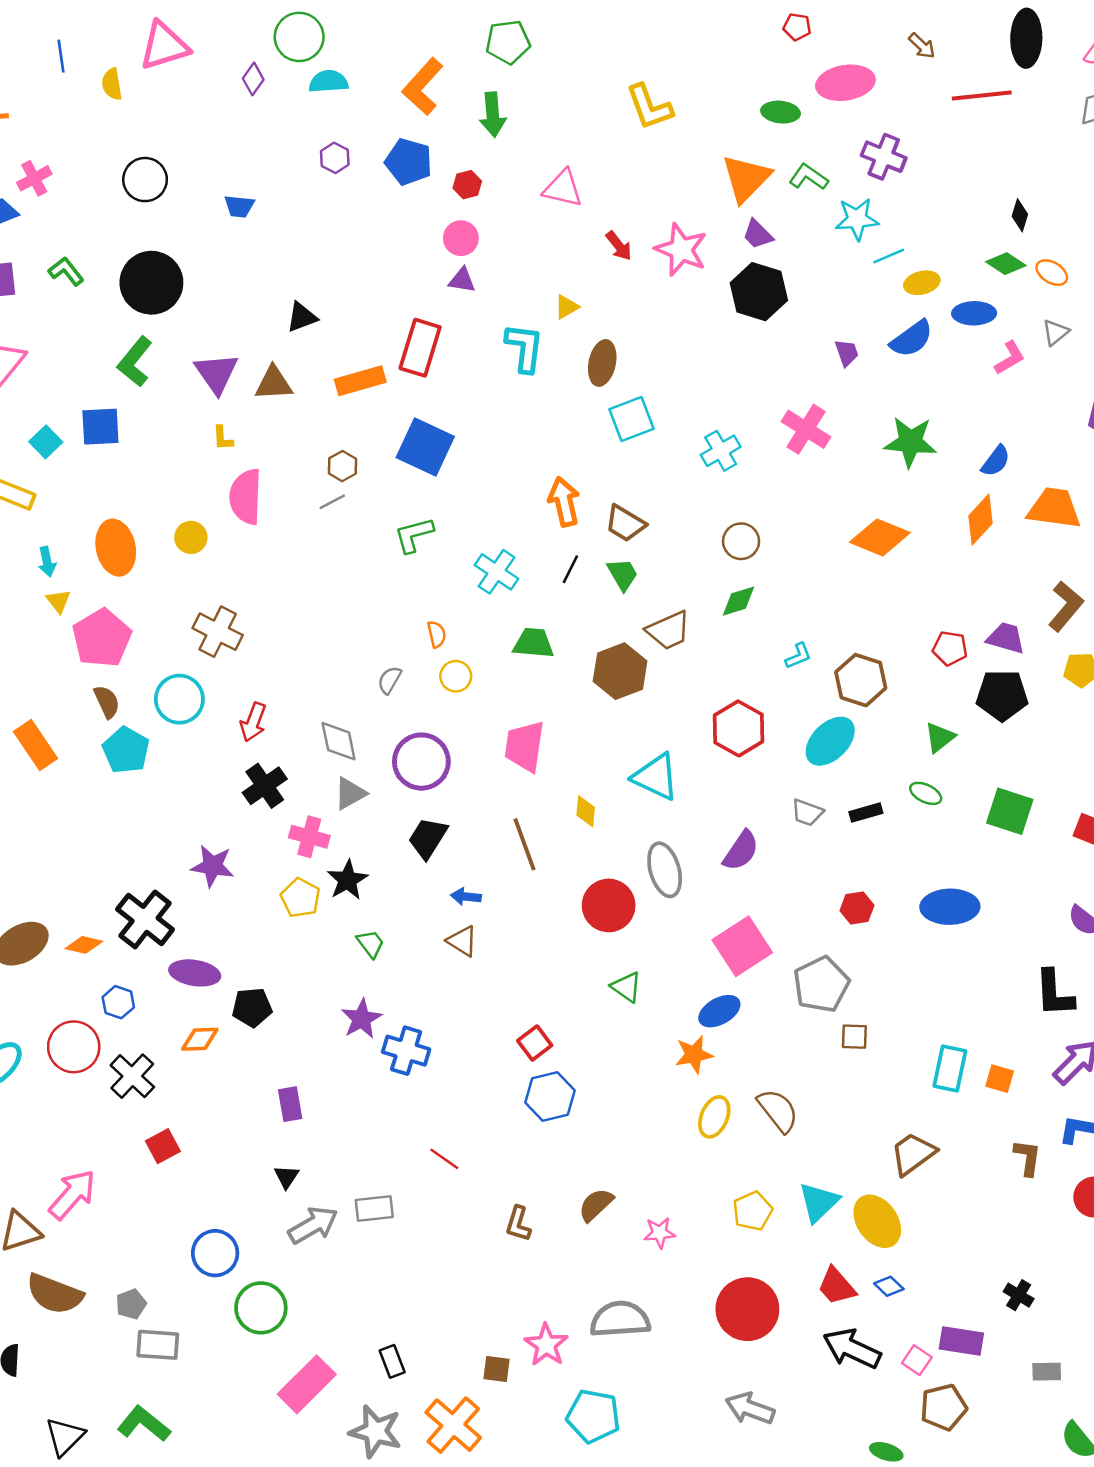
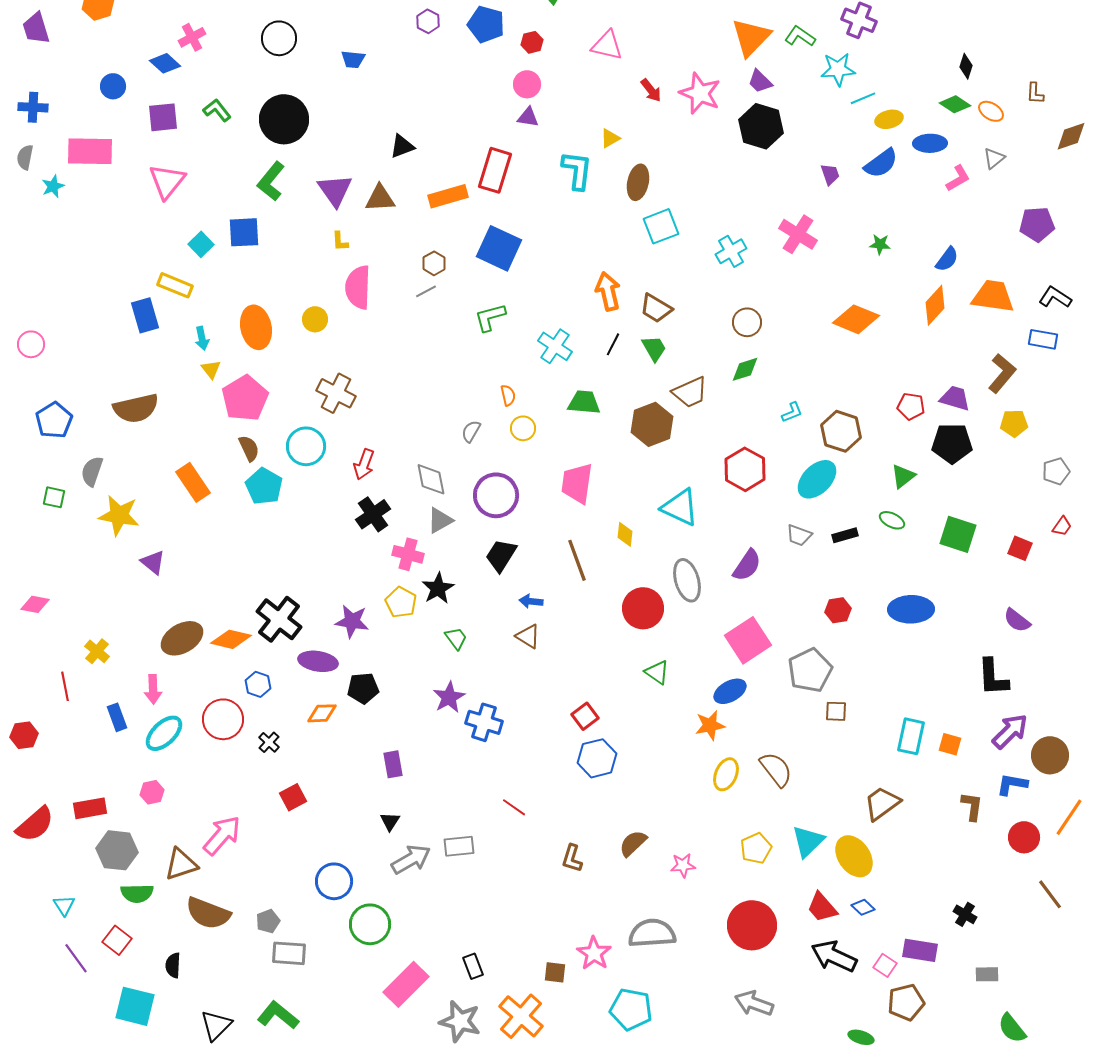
green star: (910, 442) -> (880, 244), size x0.5
purple star: (213, 866) -> (352, 621), moved
orange diamond: (84, 945) -> (231, 639), size x1.4
black cross: (132, 1076) -> (269, 742), size x0.6

